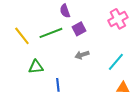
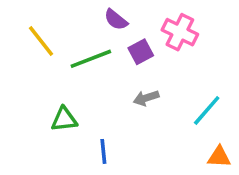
purple semicircle: (65, 11) -> (116, 20), turned -32
pink cross: (118, 19) -> (180, 32), moved, turned -36
yellow line: (22, 36) -> (41, 41), moved

